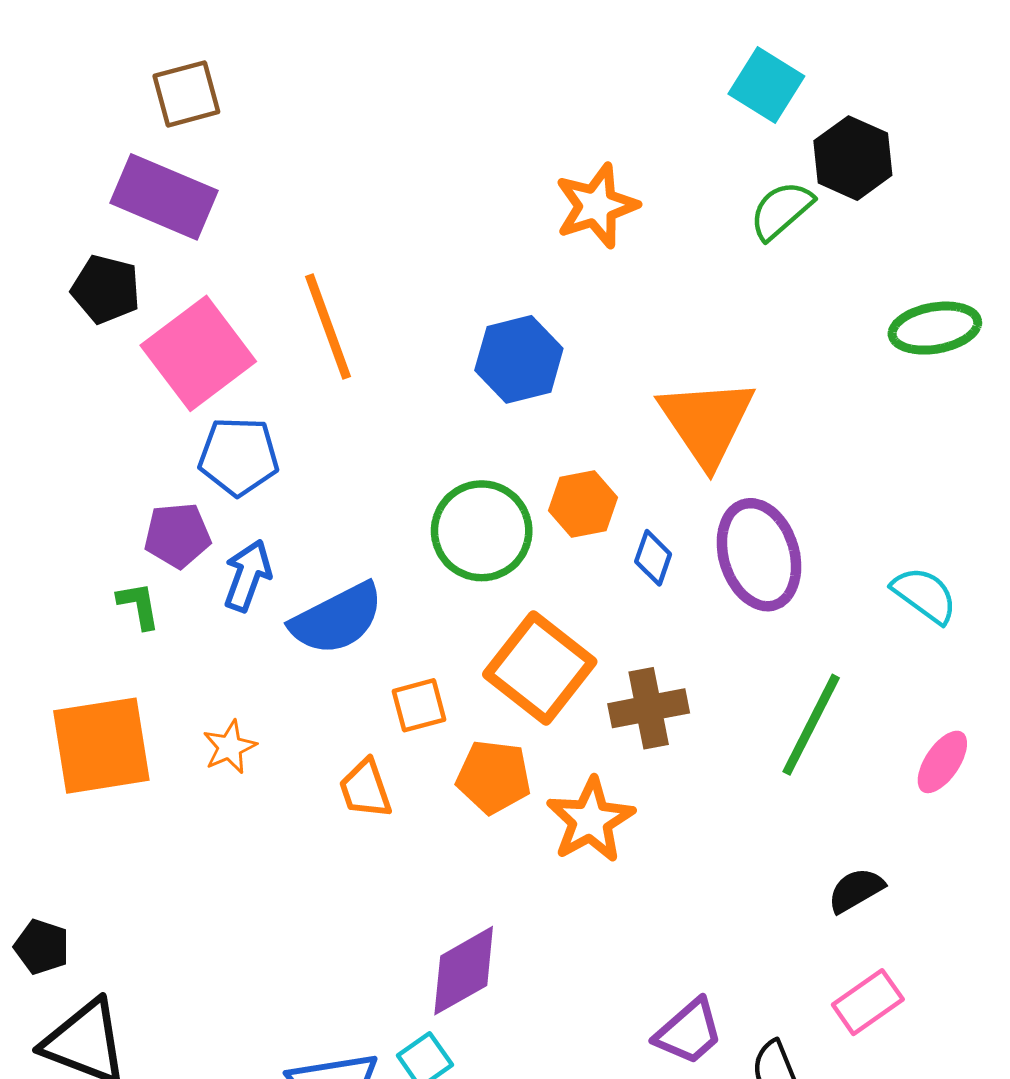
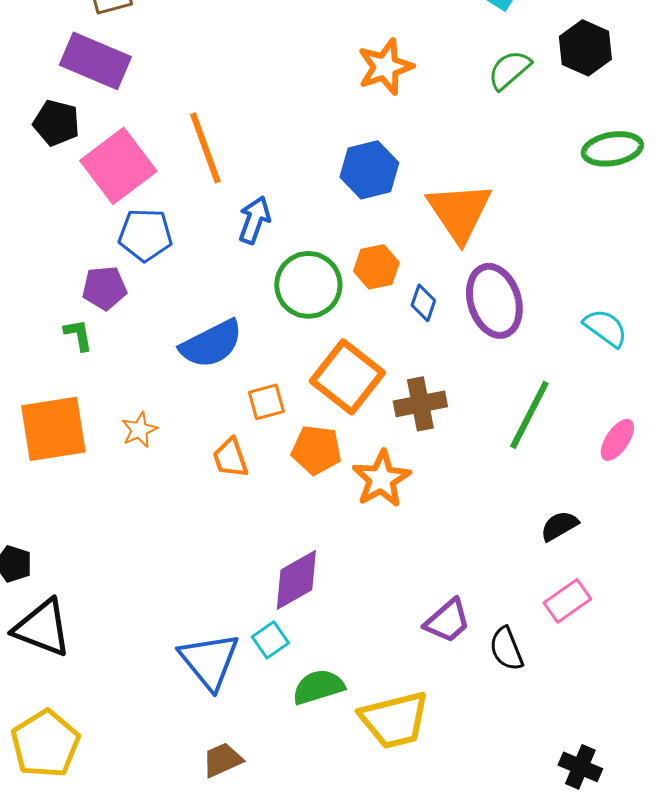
black hexagon: (853, 158) -> (585, 48), moved
blue hexagon: (519, 359) -> (369, 170), moved
blue arrow: (248, 576) -> (254, 220), moved

